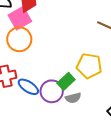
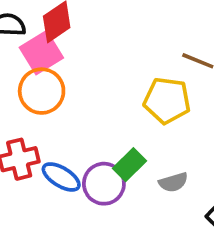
yellow pentagon: (89, 66) -> (167, 100), moved
gray semicircle: (73, 98) -> (173, 182), moved

